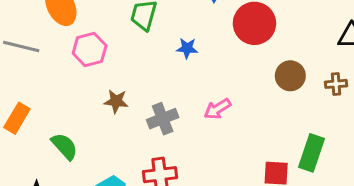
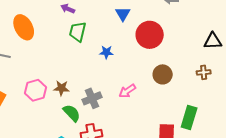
pink hexagon: (90, 49) -> (36, 90), moved
brown circle: (290, 76) -> (163, 74), moved
green semicircle: (64, 146) -> (72, 113), moved

